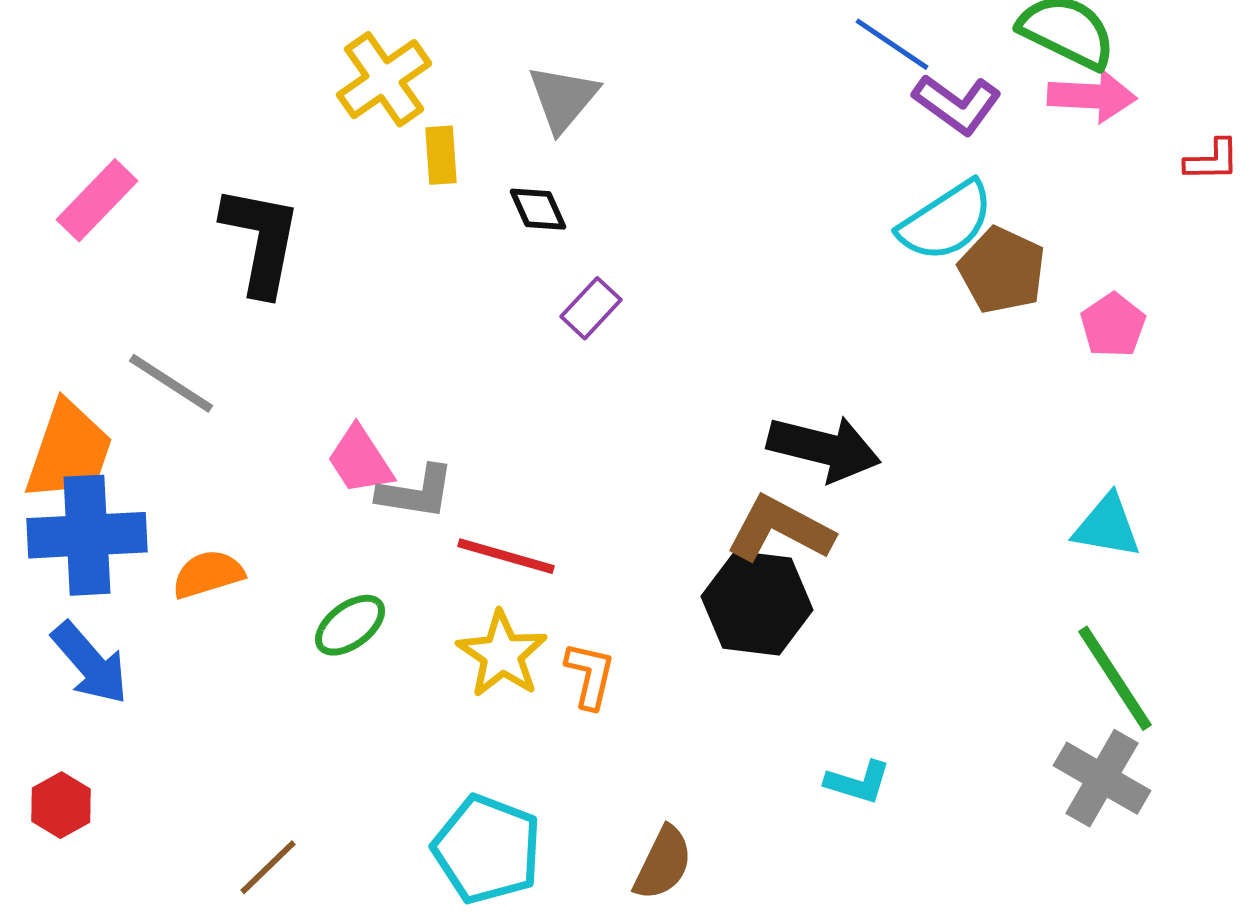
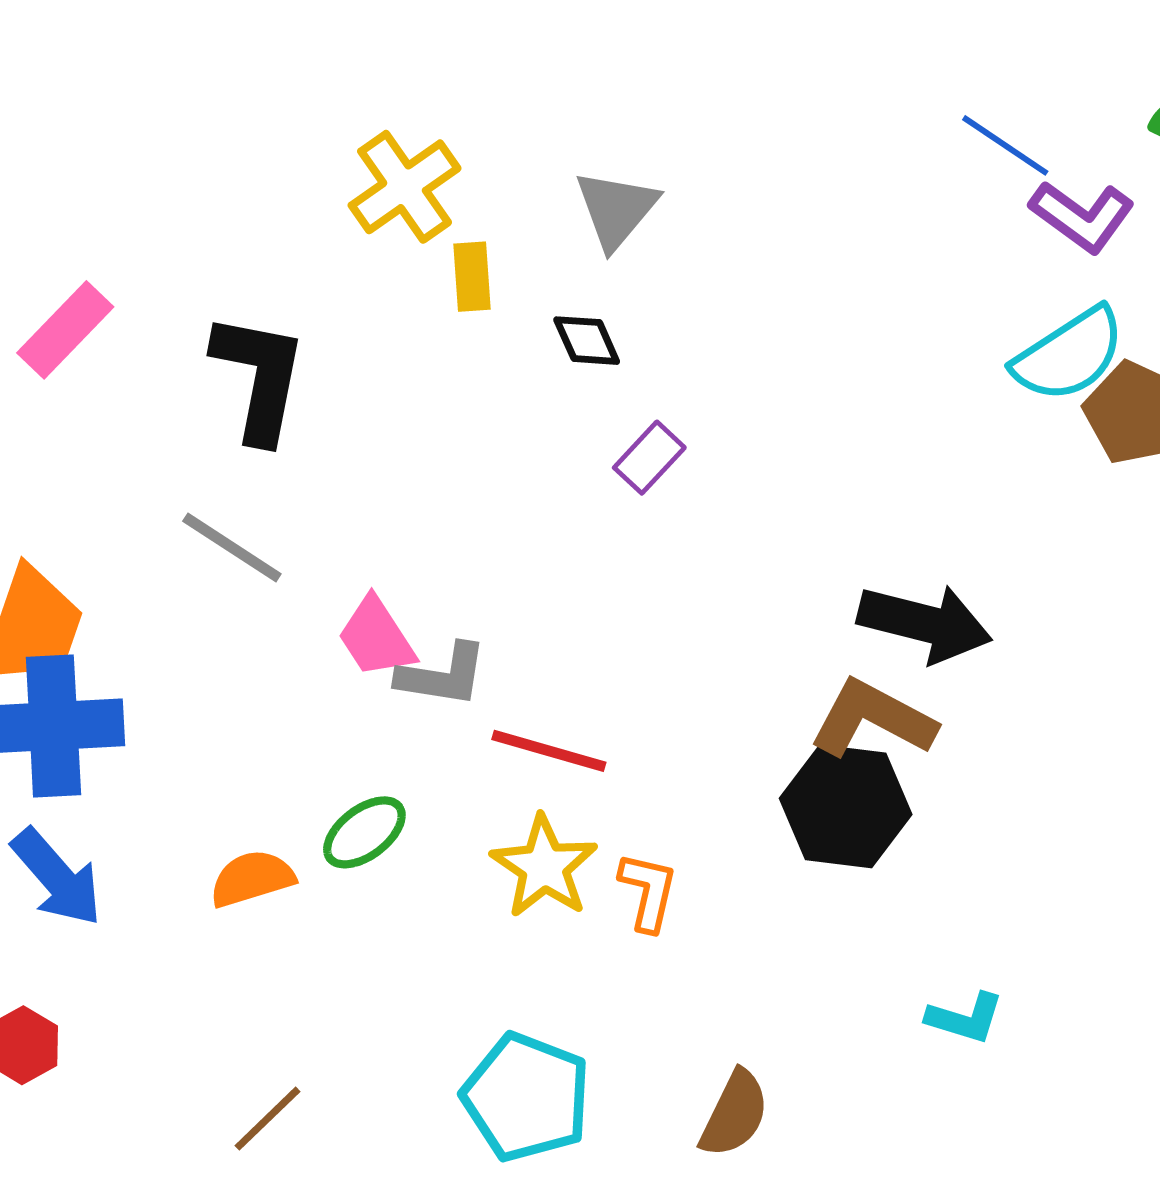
gray line: (171, 383) -> (232, 547), moved
orange semicircle: (208, 574) -> (252, 879), moved

